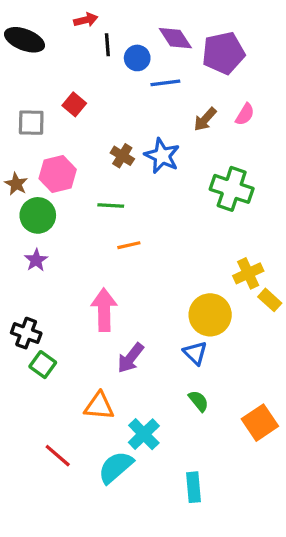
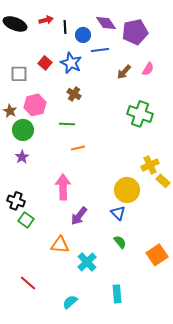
red arrow: (86, 20) -> (46, 20), moved
blue star: (162, 156) -> (71, 63), moved
red line: (58, 456) -> (28, 283), moved
cyan semicircle: (116, 467) -> (70, 302), moved, size x0.7

